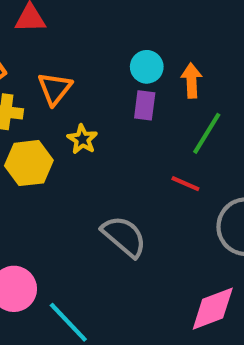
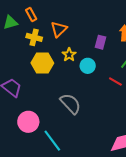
cyan circle: (147, 67) -> (88, 66), moved
gray semicircle: (124, 236) -> (70, 104), moved

